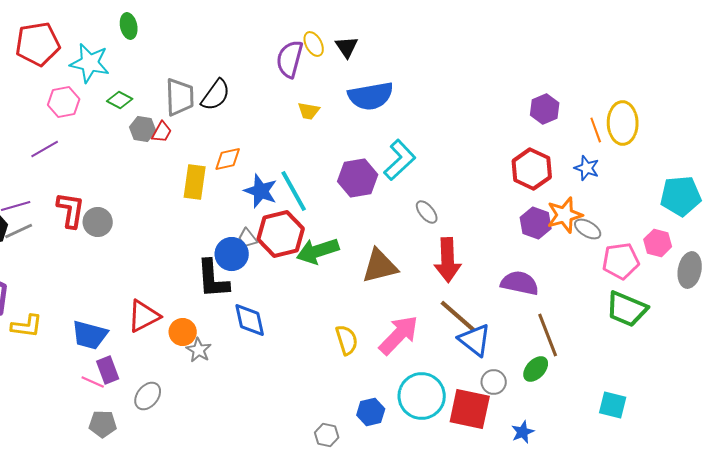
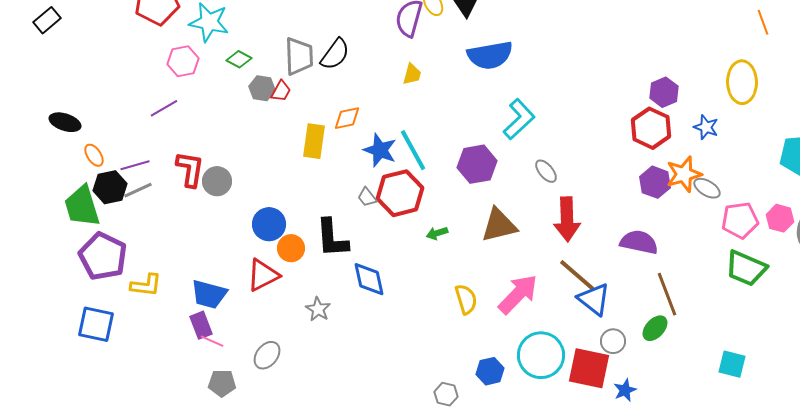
purple hexagon: (545, 109) -> (664, 92), moved
yellow trapezoid: (309, 111) -> (412, 74), moved, turned -85
orange line: (596, 130) -> (763, 22), moved
purple hexagon: (358, 178) -> (477, 164), moved
pink hexagon: (658, 243) -> (780, 218), moved
green arrow: (318, 251) -> (437, 233), moved, size x0.5
blue circle: (232, 254) -> (269, 224), moved
orange circle: (183, 332) -> (291, 248), moved
purple rectangle: (108, 370) -> (201, 325), moved
blue star: (523, 432) -> (625, 390), moved

